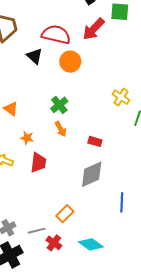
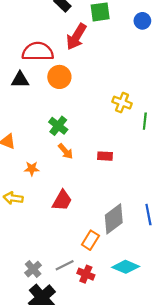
black triangle: (35, 56) -> (20, 80), turned -30
red trapezoid: (38, 163) -> (62, 200), moved, turned 35
gray diamond: (92, 174) -> (114, 219), moved

